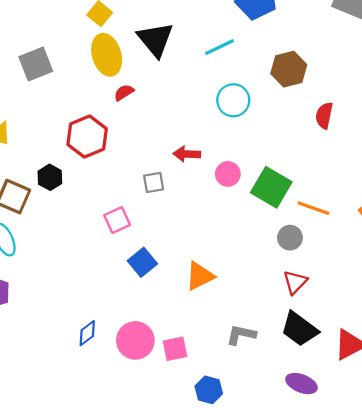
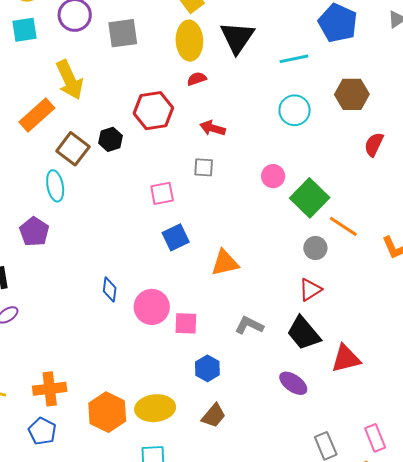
red arrow: (187, 154) -> (213, 128), moved
blue diamond: (87, 333) -> (110, 290), turned -60

